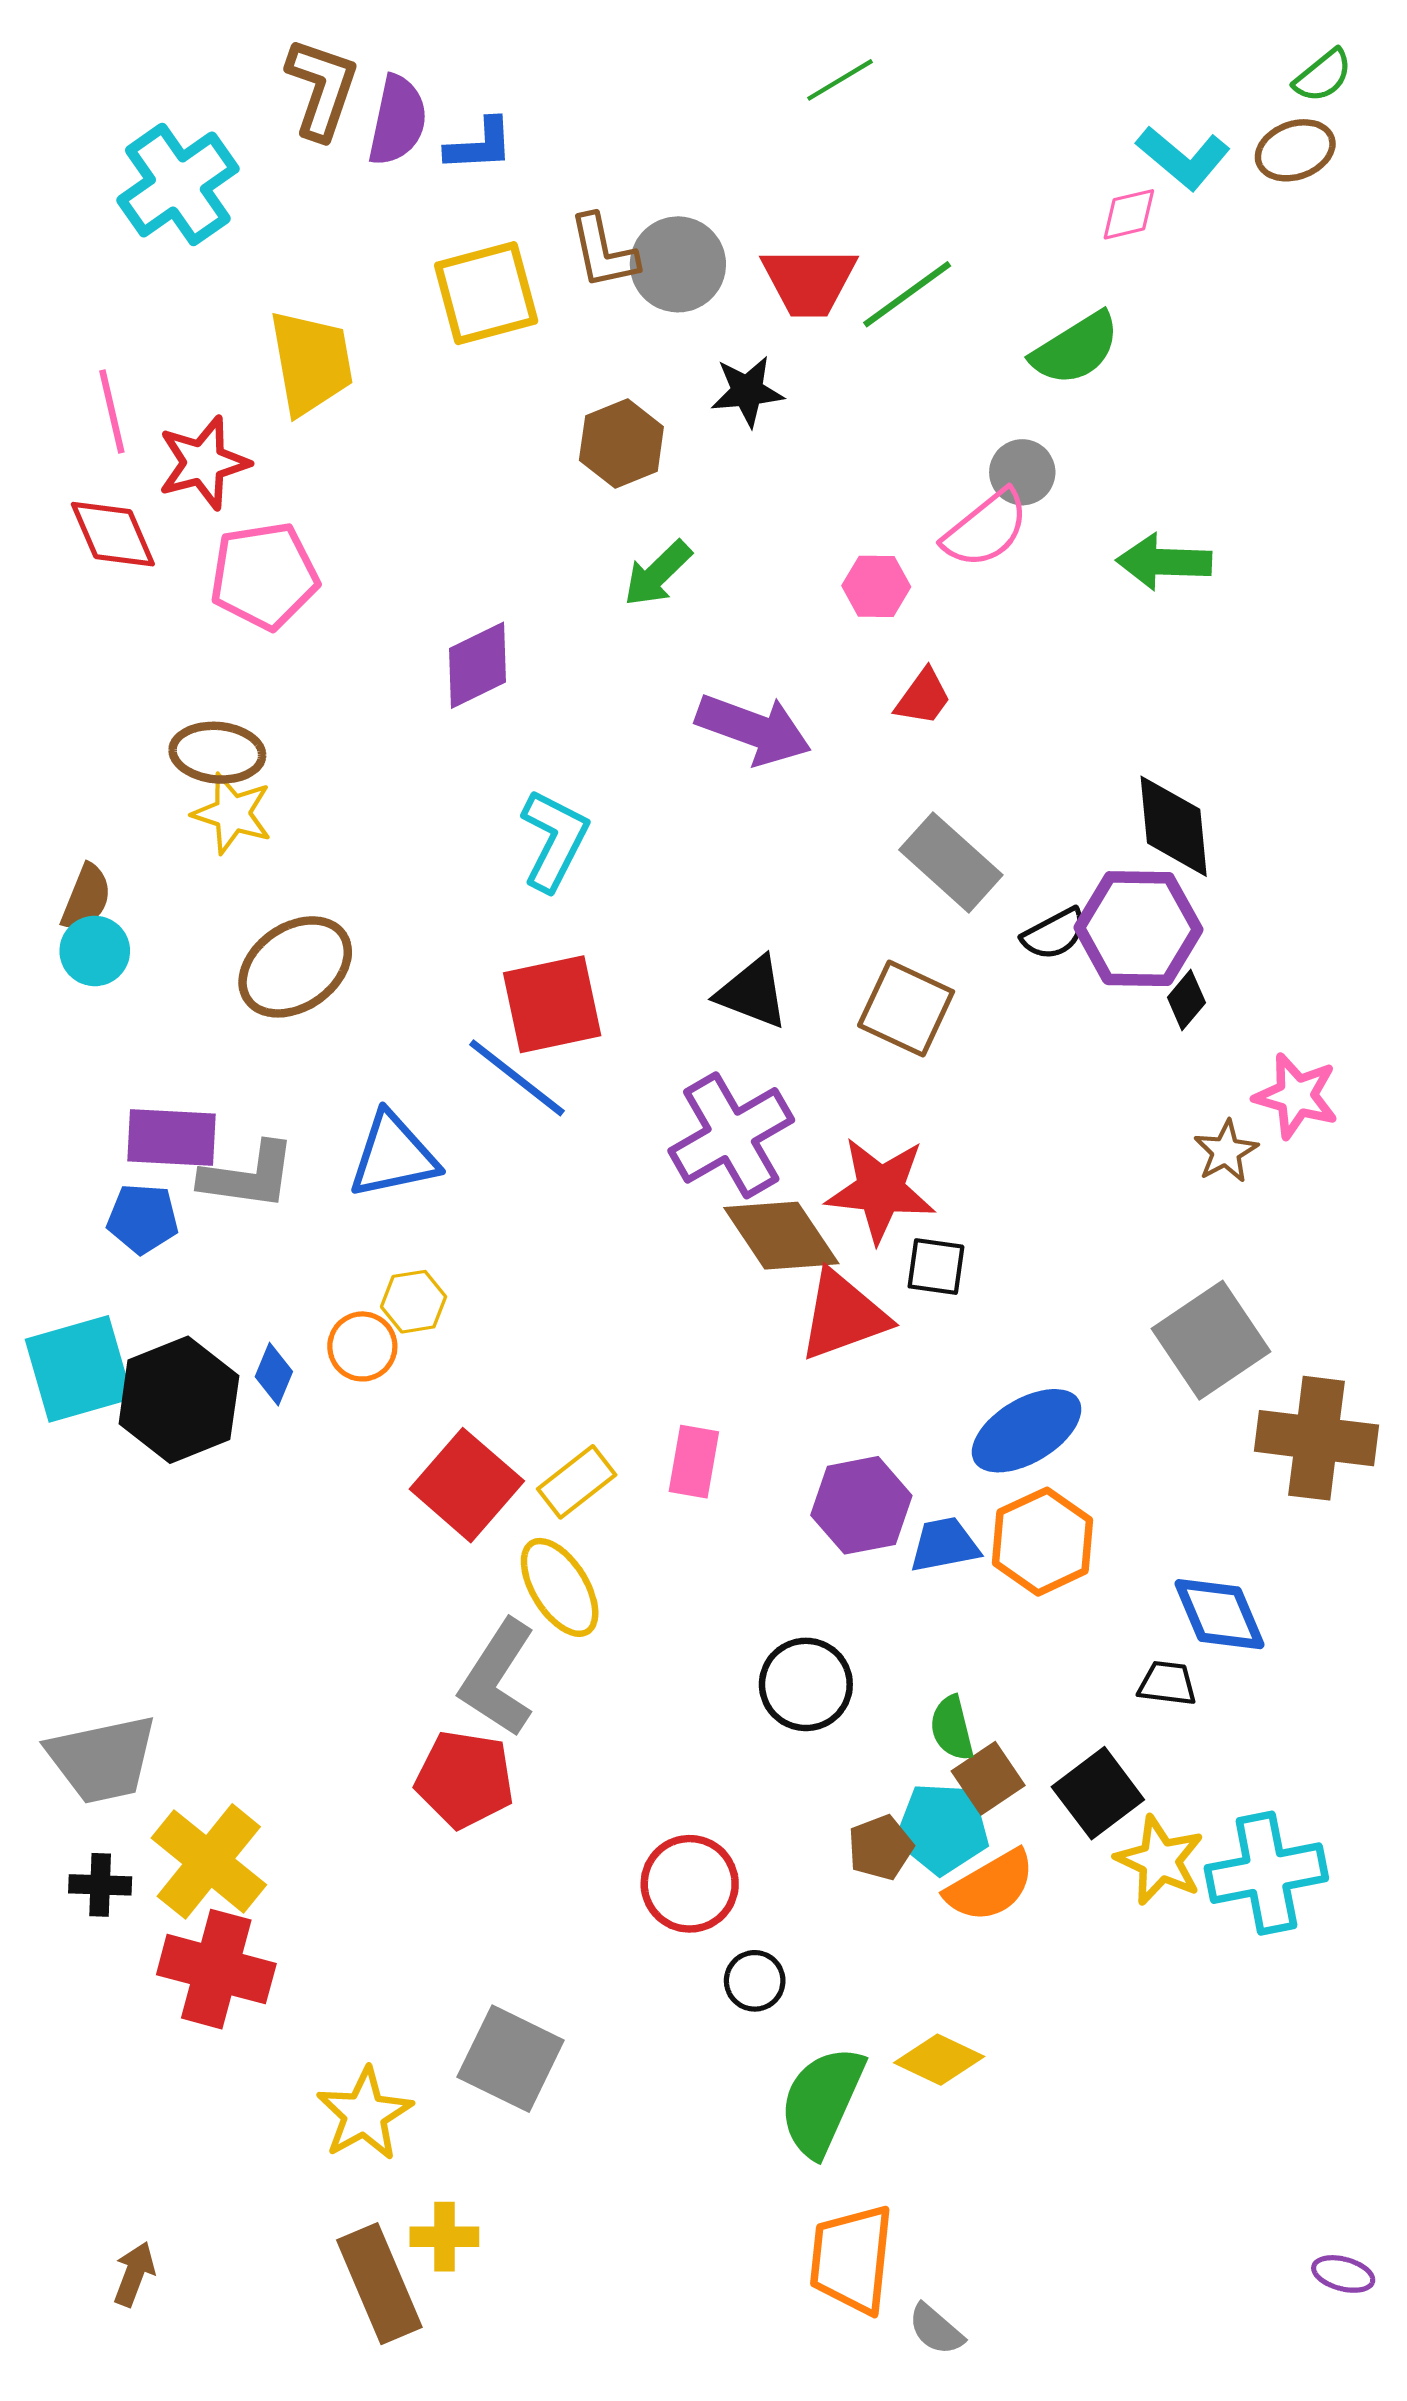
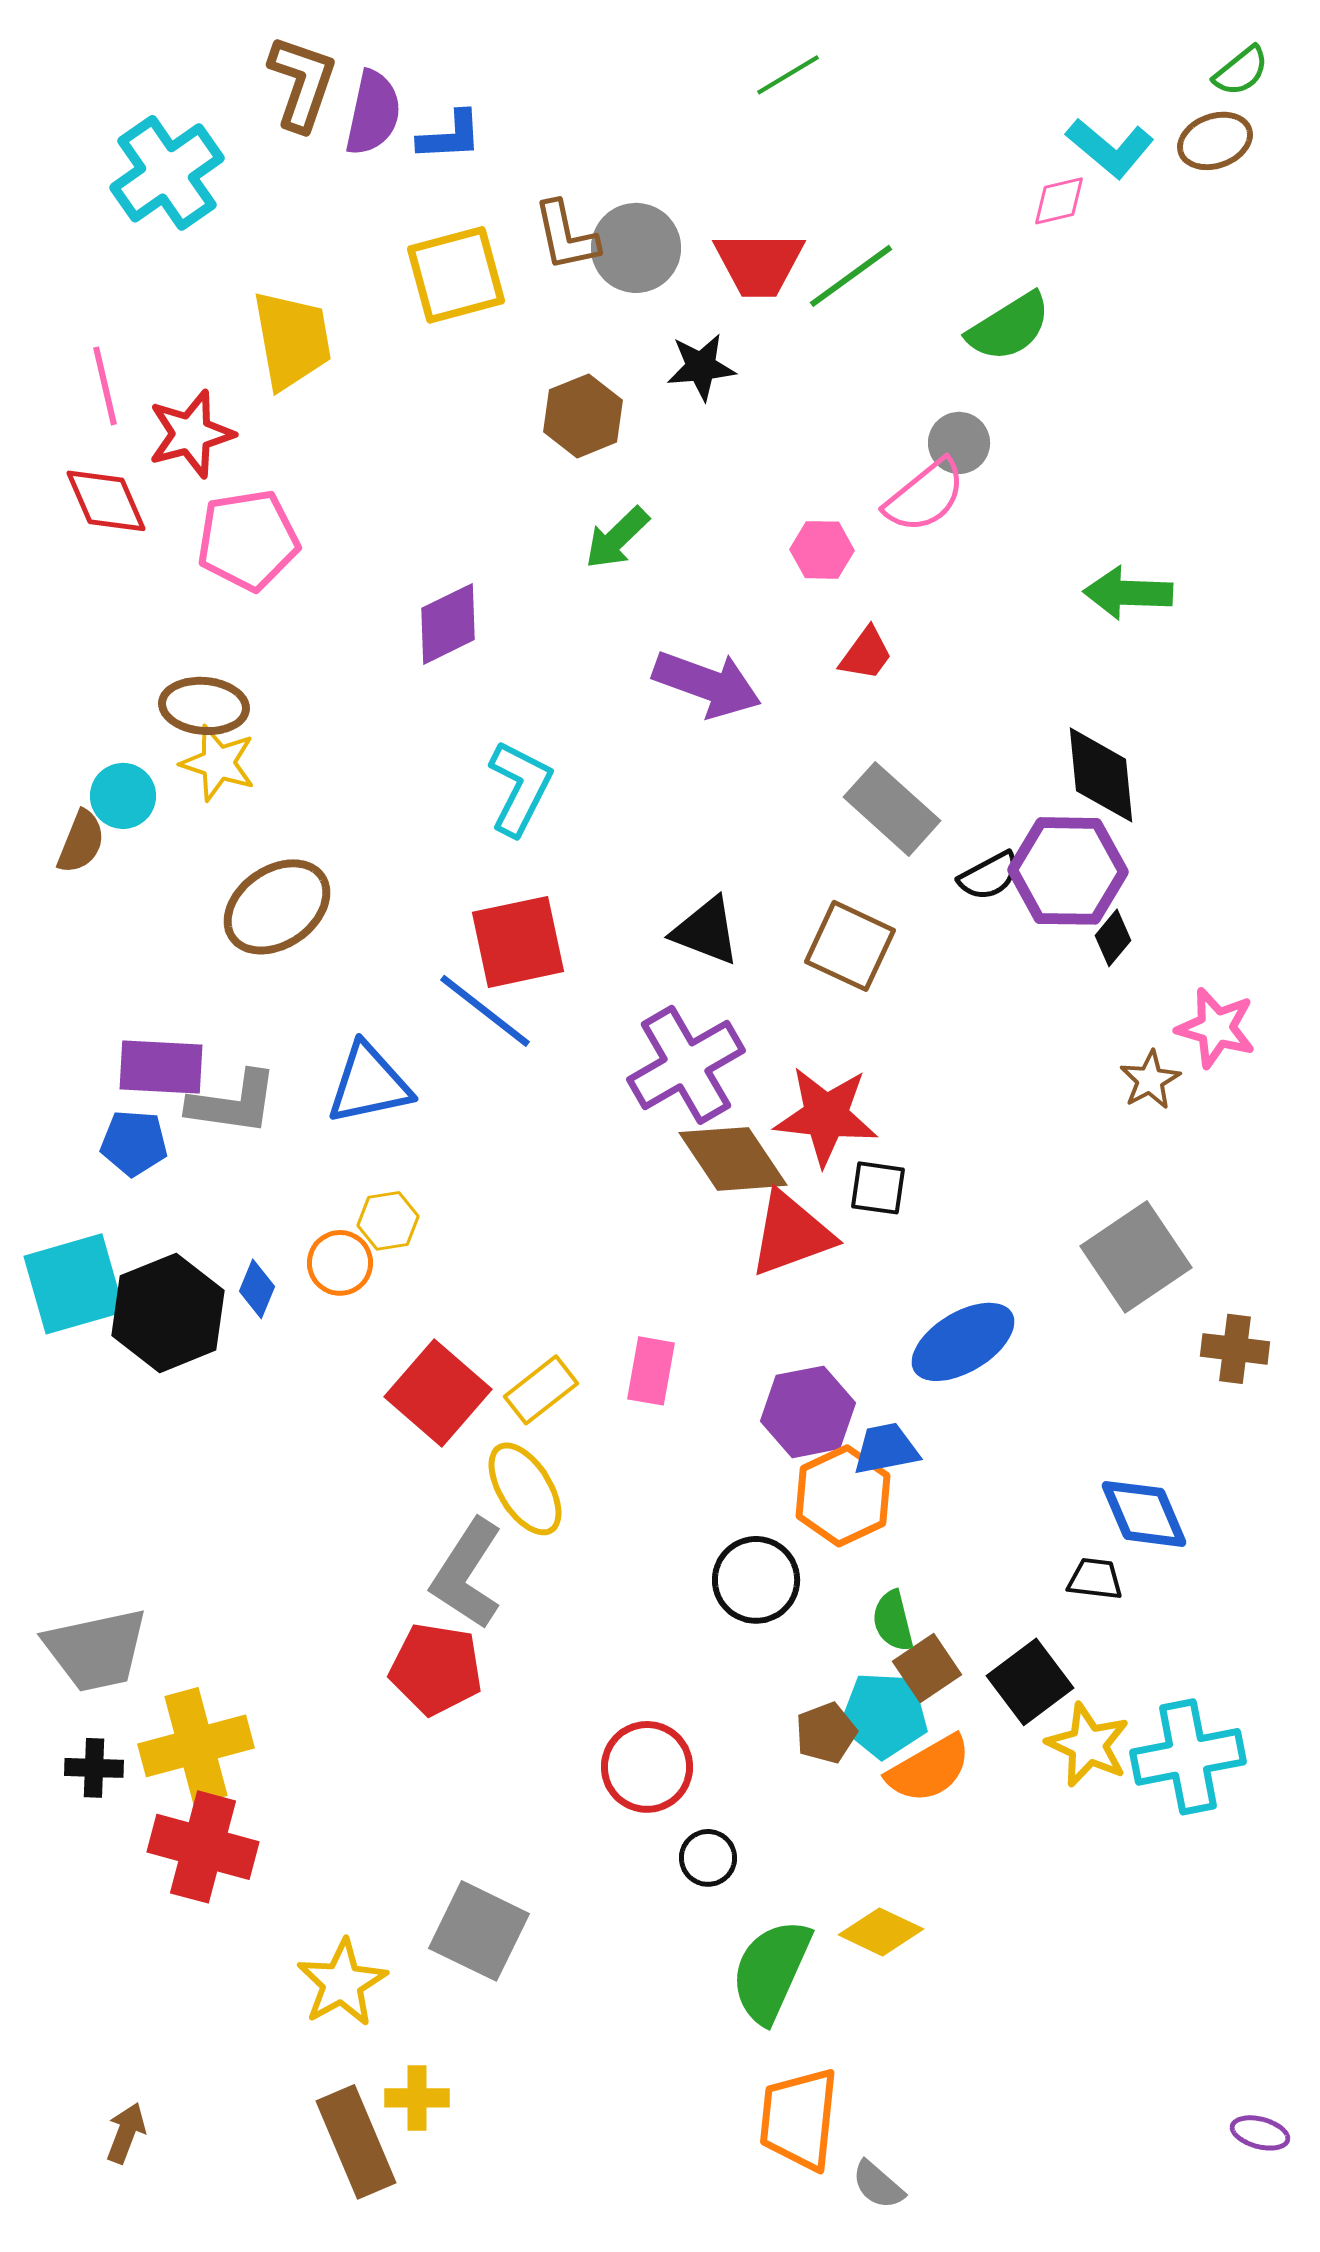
green arrow: (1164, 562) -> (1128, 593), moved
cyan circle: (95, 951) -> (123, 796), moved
brown cross: (1317, 1438) -> (1235, 1349), size x0.6
orange hexagon: (1043, 1542) -> (843, 1496), moved
yellow cross: (209, 1861) -> (196, 1746), turned 36

